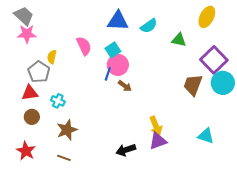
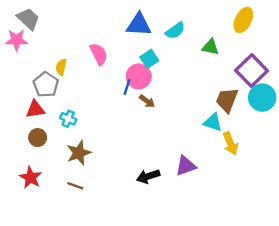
pink star: (27, 34) -> (16, 40), moved
cyan square: (113, 50) -> (149, 59), moved
yellow arrow: (156, 126) -> (230, 143), moved
cyan triangle: (206, 136) -> (213, 122), moved

